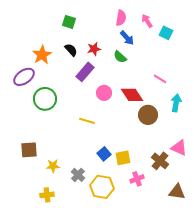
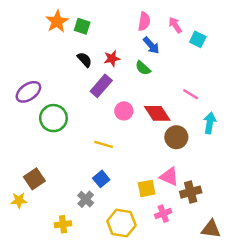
orange star: (42, 55) -> (57, 21), moved
pink triangle: (179, 148) -> (169, 177), moved
brown square: (29, 150) -> (34, 179), turned -30
blue square: (104, 154) -> (101, 179), moved
brown cross: (160, 161) -> (191, 192), turned 36
yellow star: (53, 166) -> (19, 200), moved
gray cross: (78, 175) -> (86, 199), moved
yellow cross: (47, 195) -> (63, 224), moved

